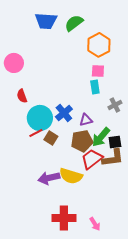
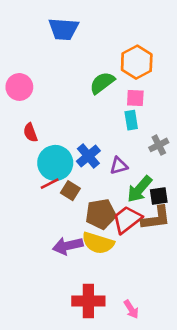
green semicircle: (74, 23) -> (102, 83), moved
brown pentagon: (82, 141) -> (101, 214), moved

